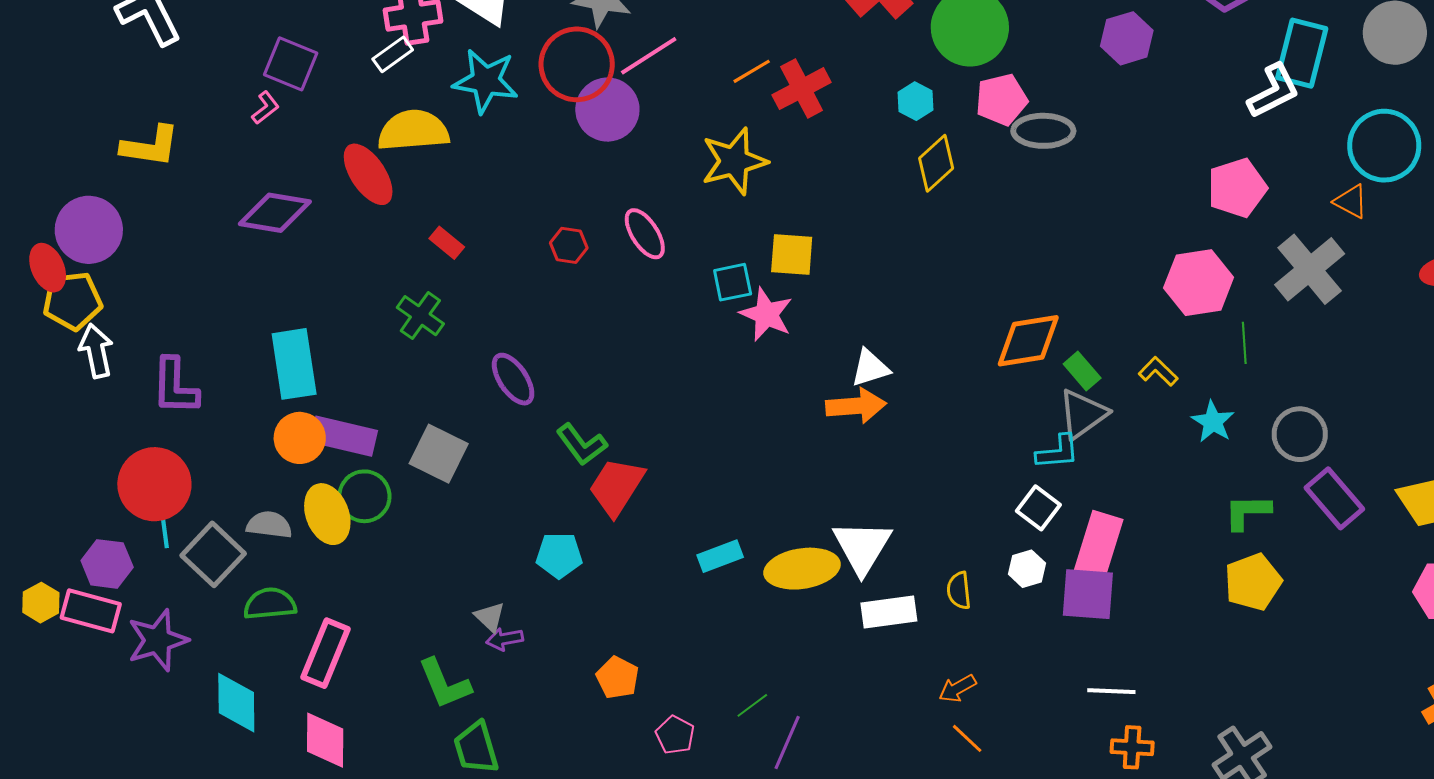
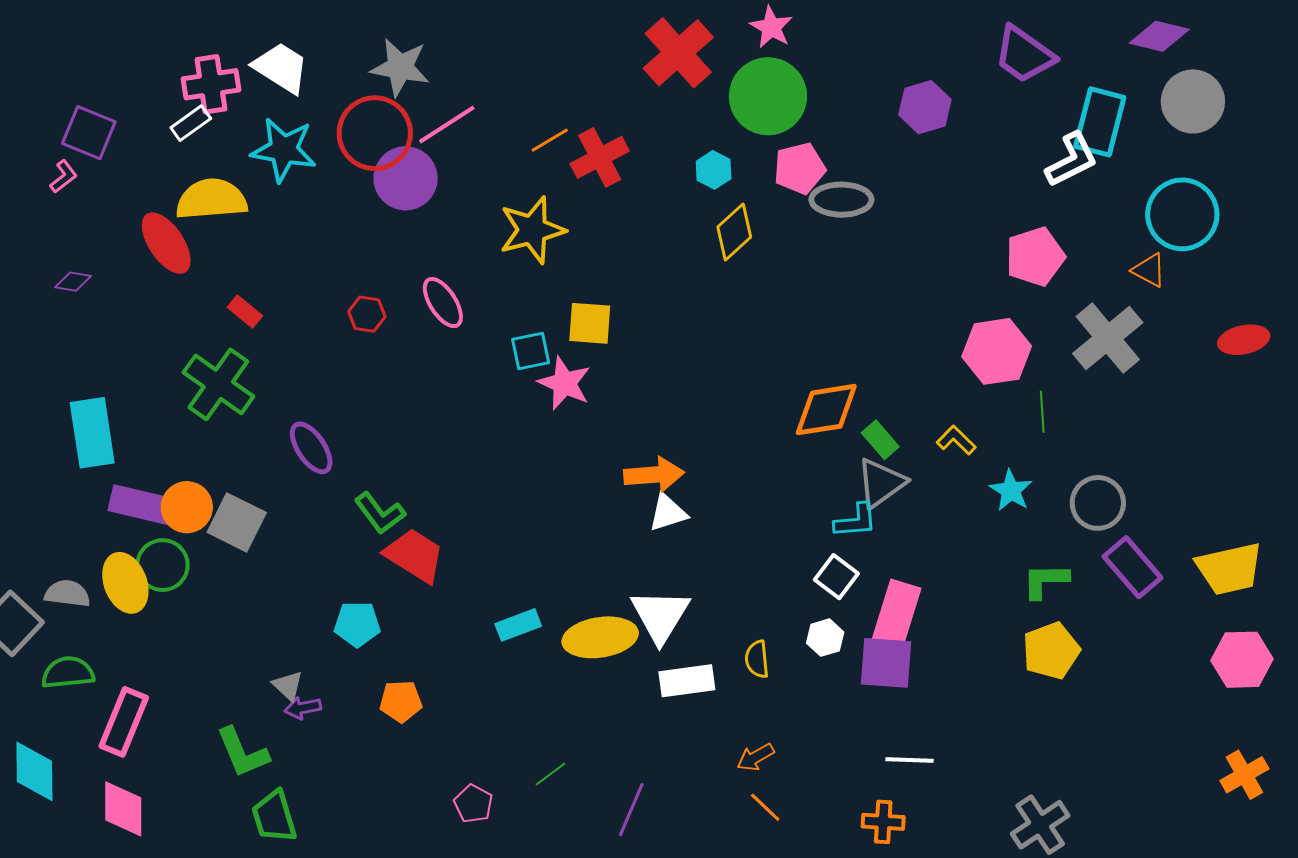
purple diamond: (275, 213) -> (73, 282), size x0.5
green cross: (420, 316) -> (218, 384), size x1.5
white triangle: (870, 368) -> (668, 513), moved
orange circle: (300, 438) -> (187, 507), moved
red trapezoid: (616, 487) -> (415, 555), turned 90
orange pentagon: (617, 678) -> (401, 701), moved, turned -30
purple line: (787, 742) -> (631, 810), moved
orange cross: (1132, 747) -> (883, 822), moved

